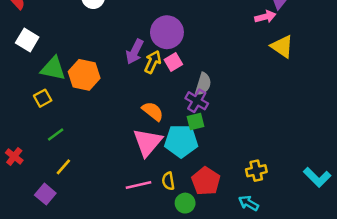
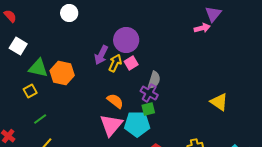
yellow triangle: (282, 46) -> (219, 102), moved

